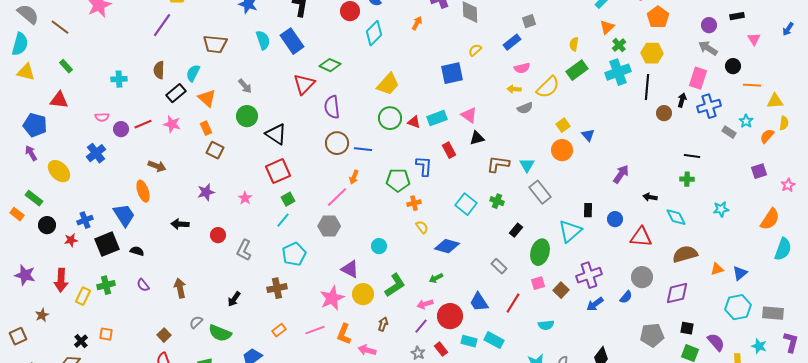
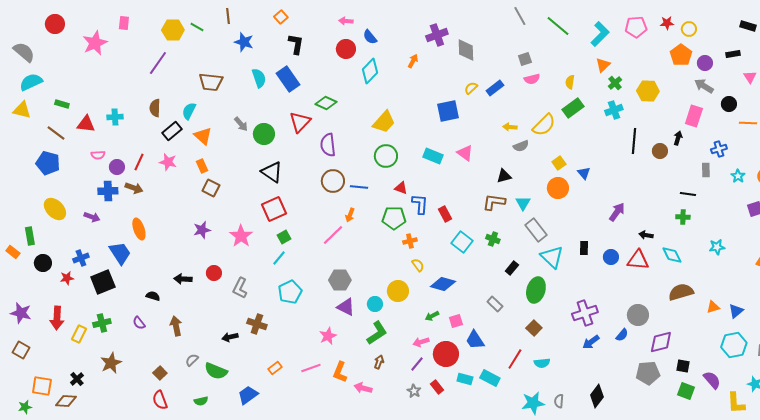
orange pentagon: (658, 17) -> (681, 55), moved
brown line: (60, 27) -> (56, 133), moved
blue rectangle: (512, 42) -> (495, 88), moved
cyan semicircle: (20, 44) -> (31, 82), moved, turned -130
green rectangle: (66, 66) -> (62, 104), turned -32
pink semicircle: (522, 68) -> (532, 79), moved
cyan cross: (618, 72) -> (614, 110), size x0.7
black line: (647, 87) -> (634, 141), moved
red triangle: (59, 100) -> (86, 124), moved
blue cross: (709, 106) -> (719, 149), moved, size x0.7
green circle: (247, 116) -> (264, 134), moved
cyan rectangle: (437, 118) -> (433, 156), turned 42
cyan star: (746, 121) -> (738, 176), moved
red triangle: (414, 122) -> (401, 188), moved
red line: (143, 124) -> (139, 162), turned -42
blue pentagon: (35, 125) -> (48, 163), moved
gray rectangle: (729, 132) -> (706, 170), moved, turned 56
black triangle: (477, 138) -> (504, 176), moved
red rectangle: (449, 150) -> (445, 214), moved
purple arrow: (31, 153) -> (92, 217), moved, turned 140
blue cross: (96, 153) -> (108, 191), moved, turned 36
brown arrow: (157, 166) -> (134, 188), moved
green rectangle: (34, 198) -> (30, 236), turned 42
pink star: (245, 198) -> (241, 236), size x1.6
black arrow: (180, 224) -> (183, 279), moved
gray hexagon: (329, 226) -> (340, 280), moved
cyan triangle: (570, 231) -> (552, 257), moved, turned -35
red triangle: (641, 237) -> (638, 260), moved
cyan circle: (379, 246) -> (375, 304), moved
black semicircle: (137, 251) -> (153, 296), moved
pink square: (538, 283) -> (456, 321), moved
green L-shape: (395, 285) -> (377, 333), moved
brown cross: (277, 288) -> (257, 324), moved, turned 30
brown square: (561, 290) -> (534, 328), moved
purple diamond: (677, 293) -> (661, 342), moved
yellow circle: (363, 294) -> (398, 291), moved
pink star: (332, 298) -> (328, 336), size x0.7
black arrow: (234, 299) -> (230, 337), turned 42
red line: (513, 303) -> (515, 359), moved
brown star: (42, 315) -> (111, 363), moved, size x1.5
orange square: (106, 334) -> (42, 386), moved, size x1.5
brown square: (18, 336) -> (21, 350), moved, turned -36

